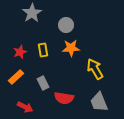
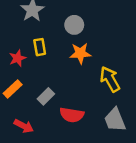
yellow rectangle: (43, 50) -> (40, 47), moved
gray rectangle: (43, 83) -> (46, 96), turned 72

